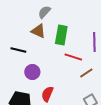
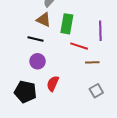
black line: (18, 50) -> (35, 39), moved
brown line: (86, 73) -> (92, 62), turned 32

